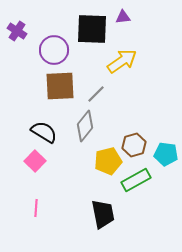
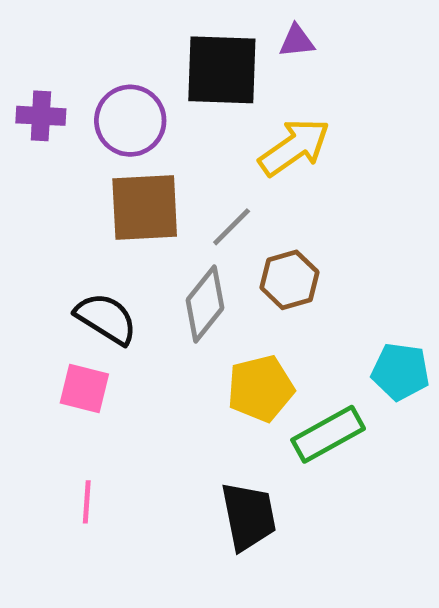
purple cross: (17, 31) -> (41, 116), moved, turned -30
brown hexagon: (134, 145) -> (289, 280), moved
pink square: (35, 161) -> (84, 388), turned -30

